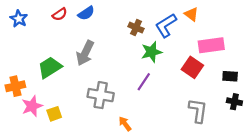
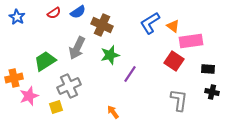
orange triangle: (191, 14) -> (173, 26), moved
brown cross: (136, 28) -> (102, 25), moved, size x1.5
green star: (151, 52) -> (110, 55), moved
gray cross: (101, 95) -> (69, 86), moved, turned -35
yellow square: (54, 114) -> (56, 107), moved

